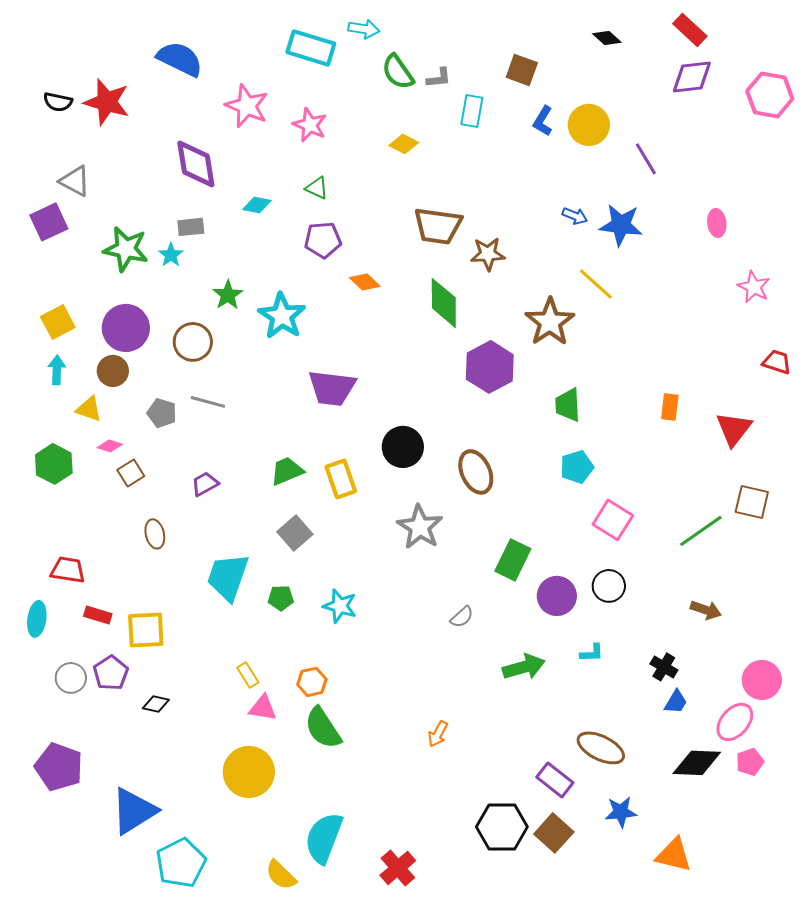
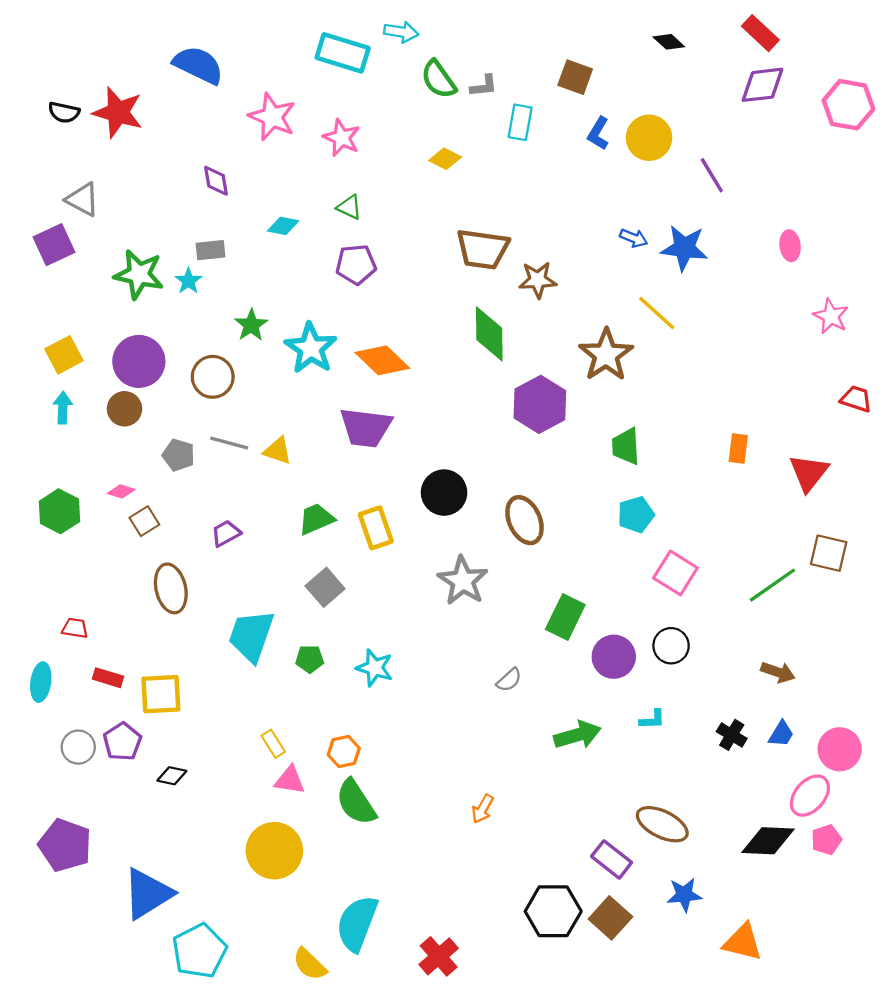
purple diamond: (196, 164) -> (216, 181), size x0.6
orange diamond: (365, 282) -> (382, 360), moved, size x1.6
yellow triangle: (89, 409) -> (278, 451), moved
brown ellipse: (155, 534) -> (171, 588), size x1.5
red trapezoid: (68, 570) -> (75, 628), size x0.7
blue trapezoid: (676, 702) -> (781, 734), moved

